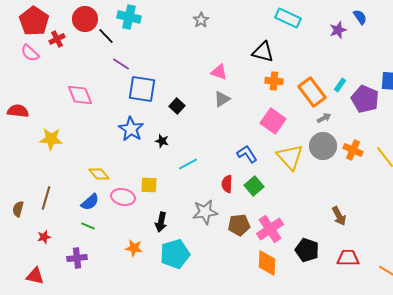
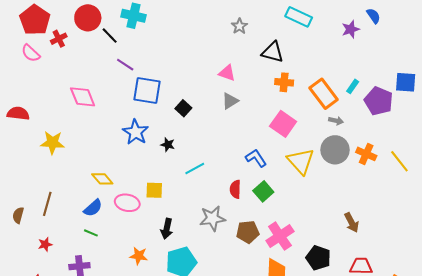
gray star: (201, 20) -> (239, 26), moved
gray arrow: (324, 118) -> (336, 121), turned 40

